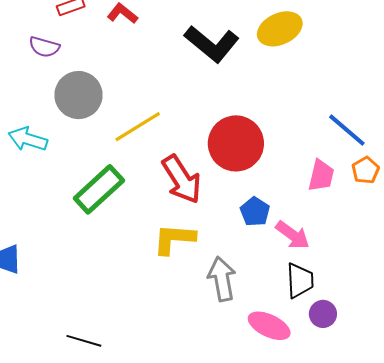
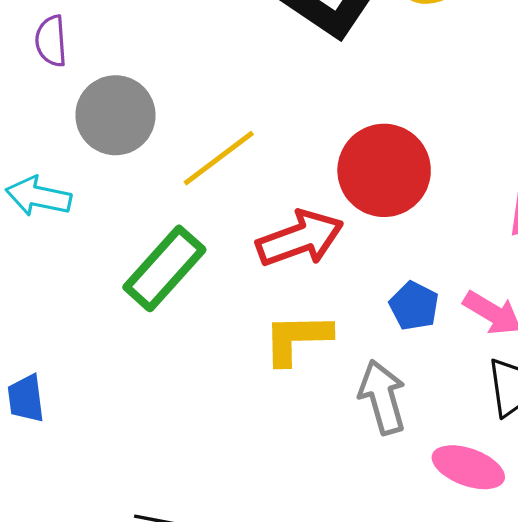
purple semicircle: (44, 47) -> (51, 41), turned 76
red arrow: (182, 179) -> (300, 238), turned -72
blue pentagon: (255, 212) -> (414, 306), moved

